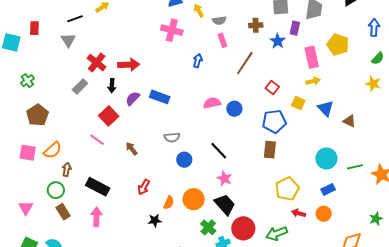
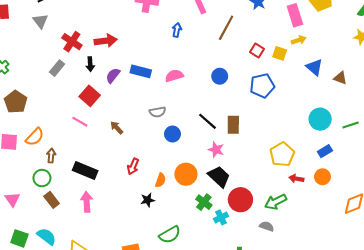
pink semicircle: (212, 103) -> (174, 76), moved
yellow square: (298, 103) -> (280, 53), moved
brown rectangle: (270, 150) -> (233, 125), moved

